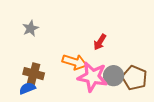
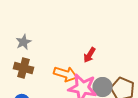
brown cross: (34, 74) -> (23, 68), moved

